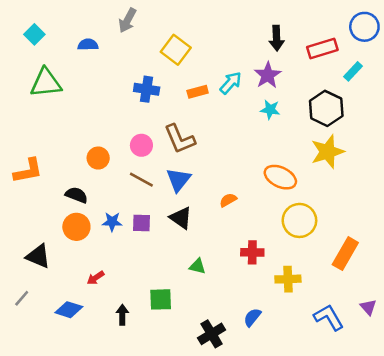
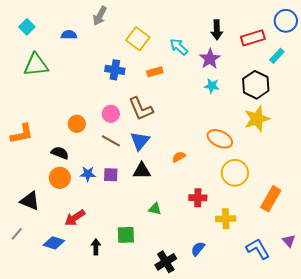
cyan arrow: (231, 83) -> (179, 47), moved, turned -90
black triangle: (181, 218) -> (142, 171), turned -36
red arrow: (96, 278) -> (75, 218), size x1.5

